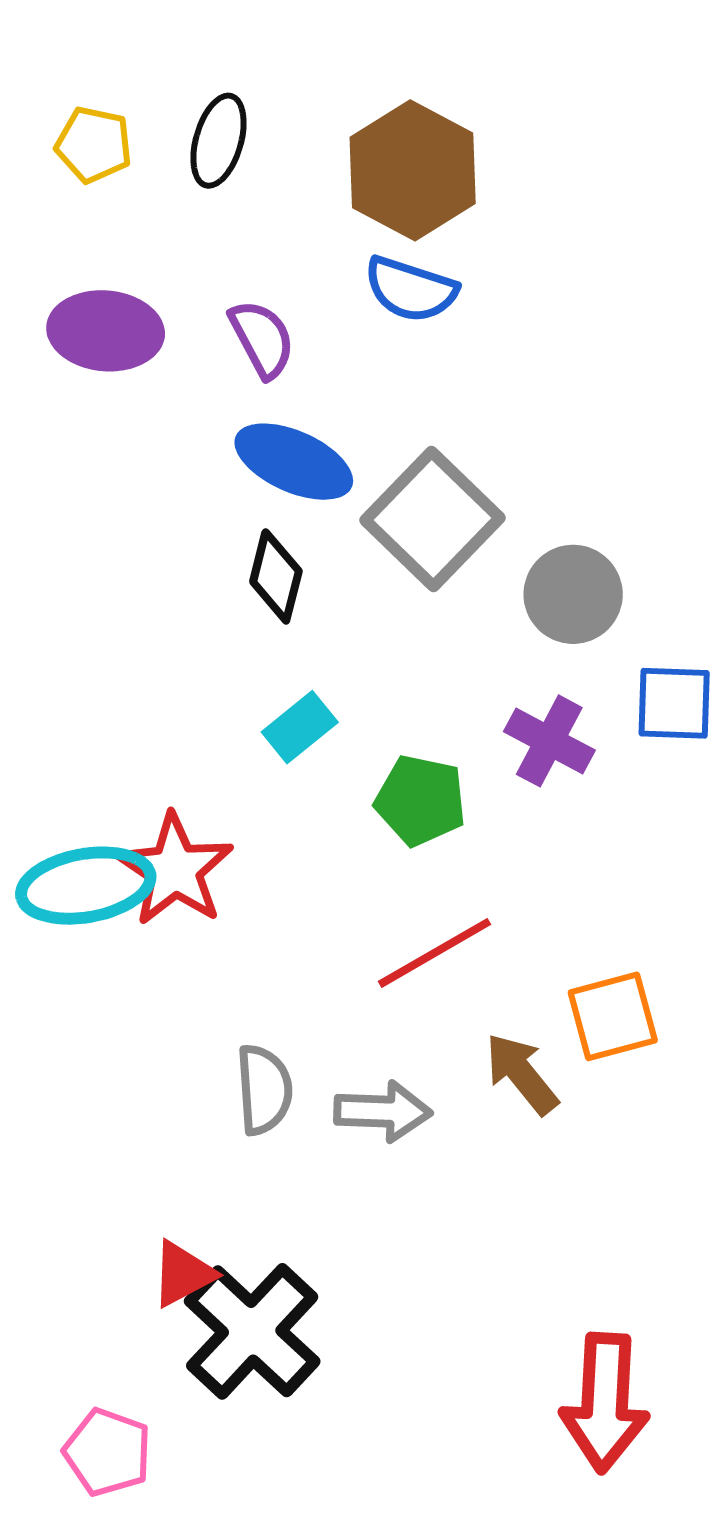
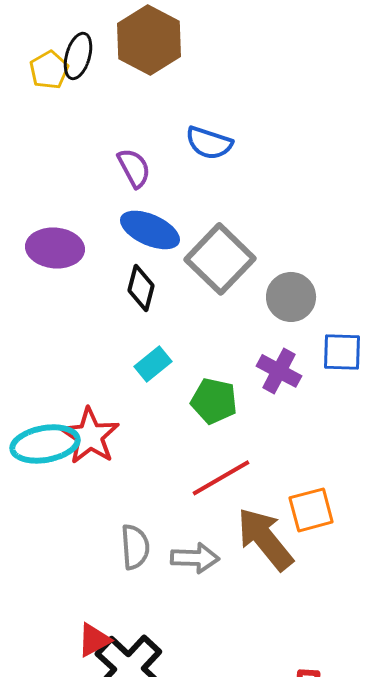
black ellipse: (218, 141) -> (78, 56), moved
yellow pentagon: (94, 145) -> (49, 70), turned 30
brown hexagon: (413, 170) -> (149, 40), moved
purple ellipse: (106, 331) -> (55, 248), moved
brown arrow: (522, 1074) -> (265, 539), size x1.5

